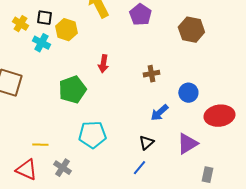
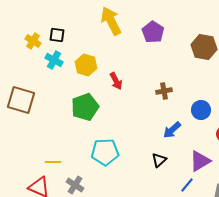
yellow hexagon: (66, 30) -> (86, 65), moved
red arrow: (103, 64) -> (116, 81), turned -36
blue line: (139, 168) -> (187, 185), moved

